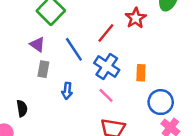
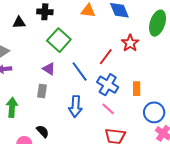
gray rectangle: (43, 69) -> (42, 91), moved
blue arrow: (67, 91) -> (75, 106), size x1.5
black semicircle: (22, 108) -> (43, 131), moved, turned -32

